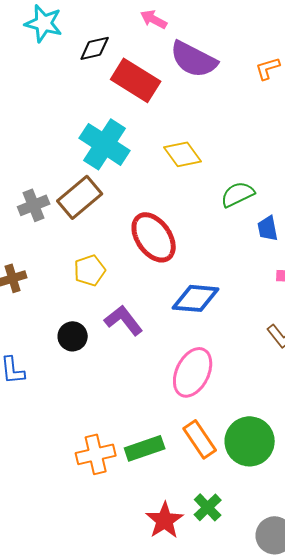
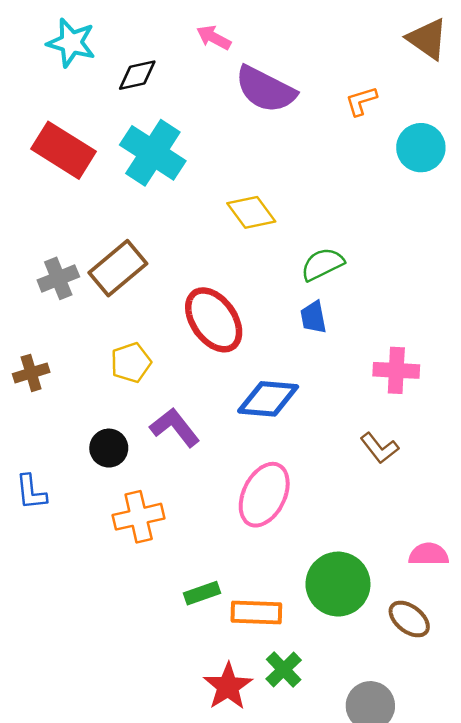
red rectangle: (136, 80) -> (63, 150), moved
cyan cross: (105, 144) -> (153, 153), moved
blue trapezoid: (268, 228) -> (313, 317), moved
orange rectangle: (200, 439) -> (256, 613), moved, turned -54
green rectangle: (145, 448) -> (202, 593), size x0.7
orange cross: (96, 454) -> (139, 517), moved

